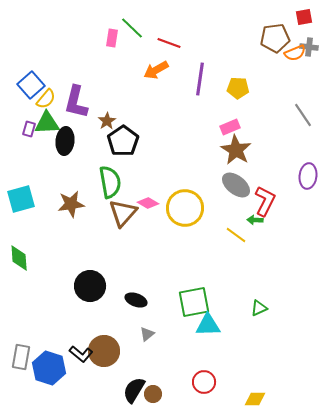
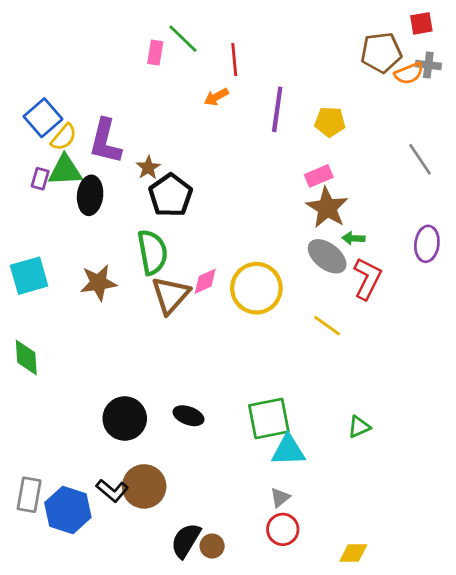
red line: (169, 43) -> (234, 59), turned 65
orange arrow: (156, 70) -> (216, 97), size x0.7
pink diamond: (148, 203) -> (205, 281), turned -55
green arrow: (255, 220) -> (353, 238), moved
black circle: (90, 286) -> (125, 418), moved
gray triangle: (147, 334) -> (280, 498), moved

